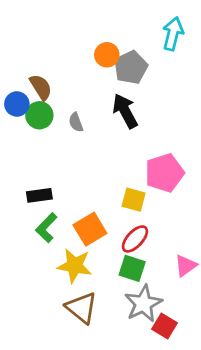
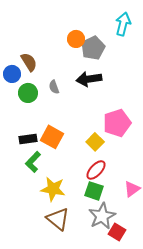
black arrow: (125, 111) -> (89, 79), turned -70
green circle: (39, 115) -> (28, 93), moved
yellow square: (134, 200) -> (95, 142), turned 30
orange square: (90, 229) -> (52, 137), moved, turned -30

